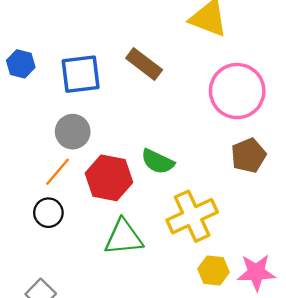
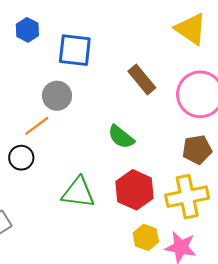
brown rectangle: (144, 64) -> (142, 80), moved
red hexagon: (109, 178) -> (135, 190), moved
yellow cross: (192, 216) -> (187, 197), moved

